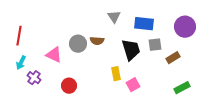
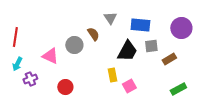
brown semicircle: (97, 41) -> (93, 34), moved, turned -128
black trapezoid: (131, 50) -> (127, 51), turned 45
purple cross: (34, 78) -> (30, 79), turned 32

